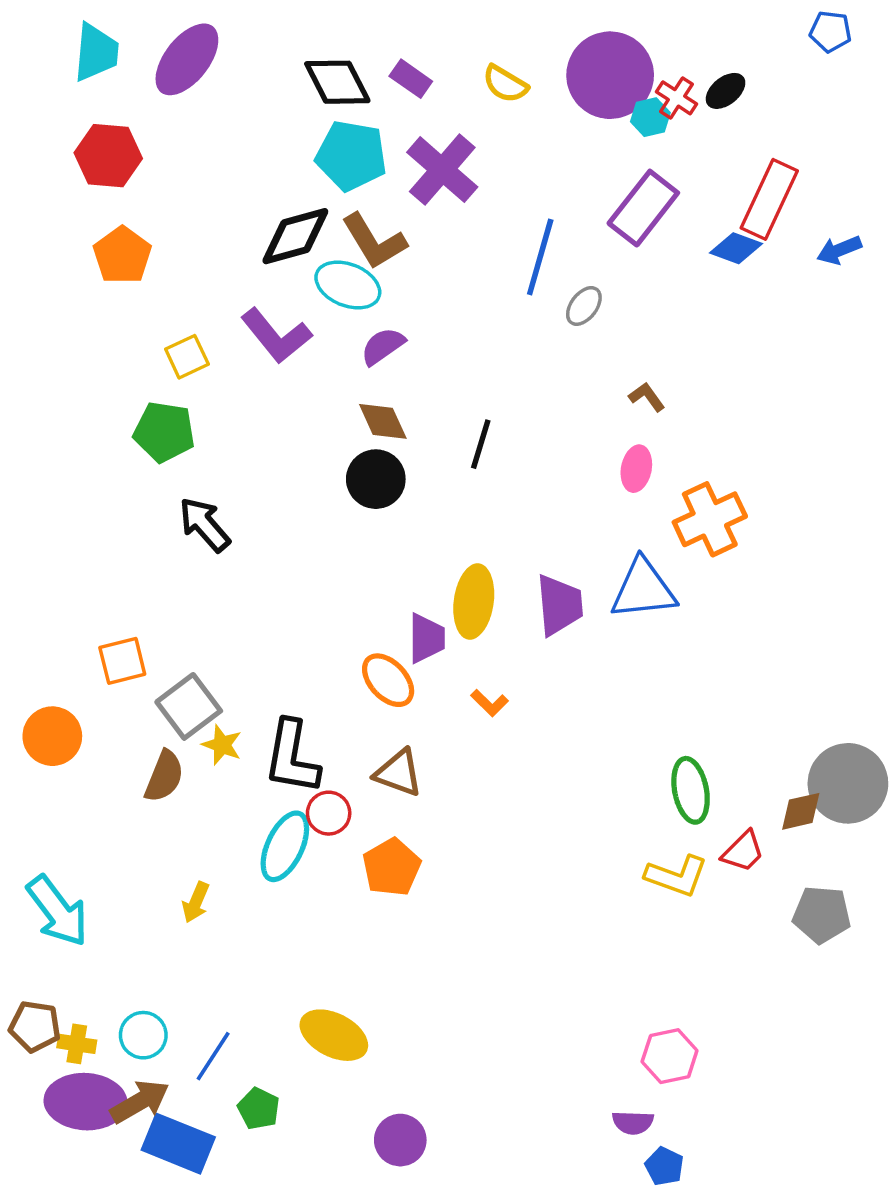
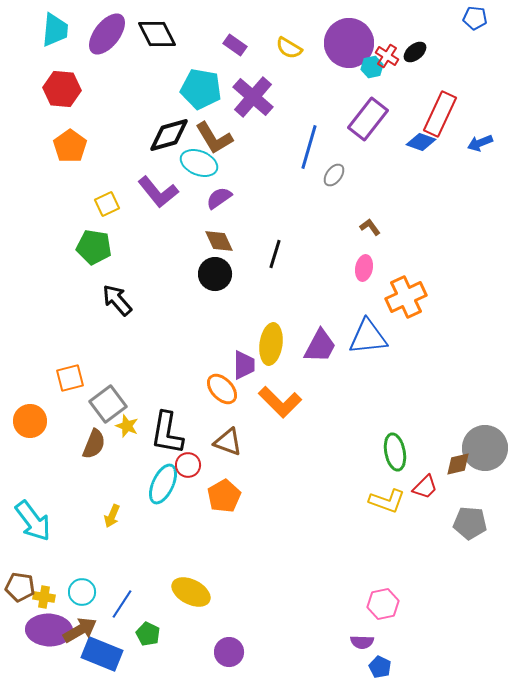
black diamond: (337, 82) -> (157, 34), moved
purple trapezoid: (559, 605) -> (320, 346), turned 33
orange L-shape: (489, 703) -> (280, 402), size x2.0

